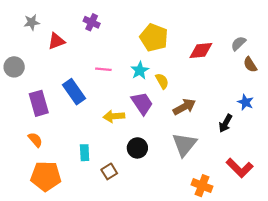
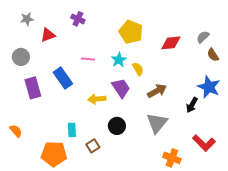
gray circle: (14, 67) -> (21, 57), moved
blue star: (245, 102) -> (209, 87), size x1.6
orange semicircle: (35, 140) -> (16, 131), moved
orange pentagon: (46, 176) -> (54, 154), moved

